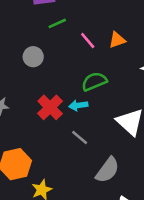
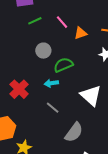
pink line: (88, 40) -> (62, 22), moved
gray circle: (33, 57) -> (43, 51), moved
red cross: (50, 107) -> (19, 89), moved

